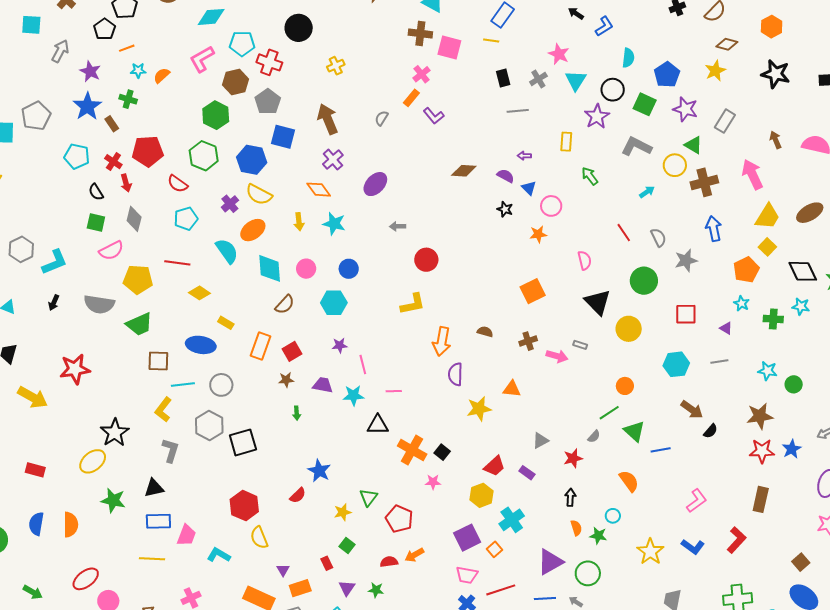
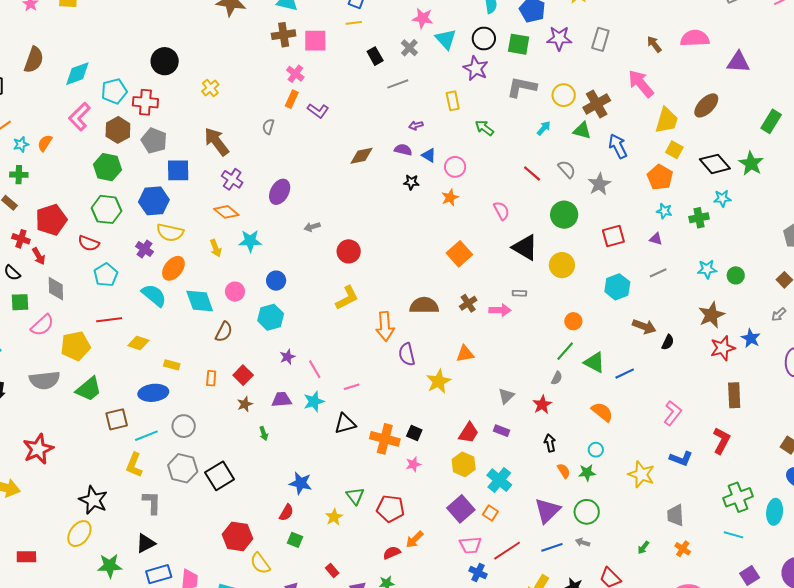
green triangle: (693, 145) -> (582, 131), moved
brown semicircle: (485, 332) -> (424, 305), size x1.8
orange rectangle: (260, 346) -> (211, 378), size x0.6
green square: (347, 545) -> (295, 540), moved

